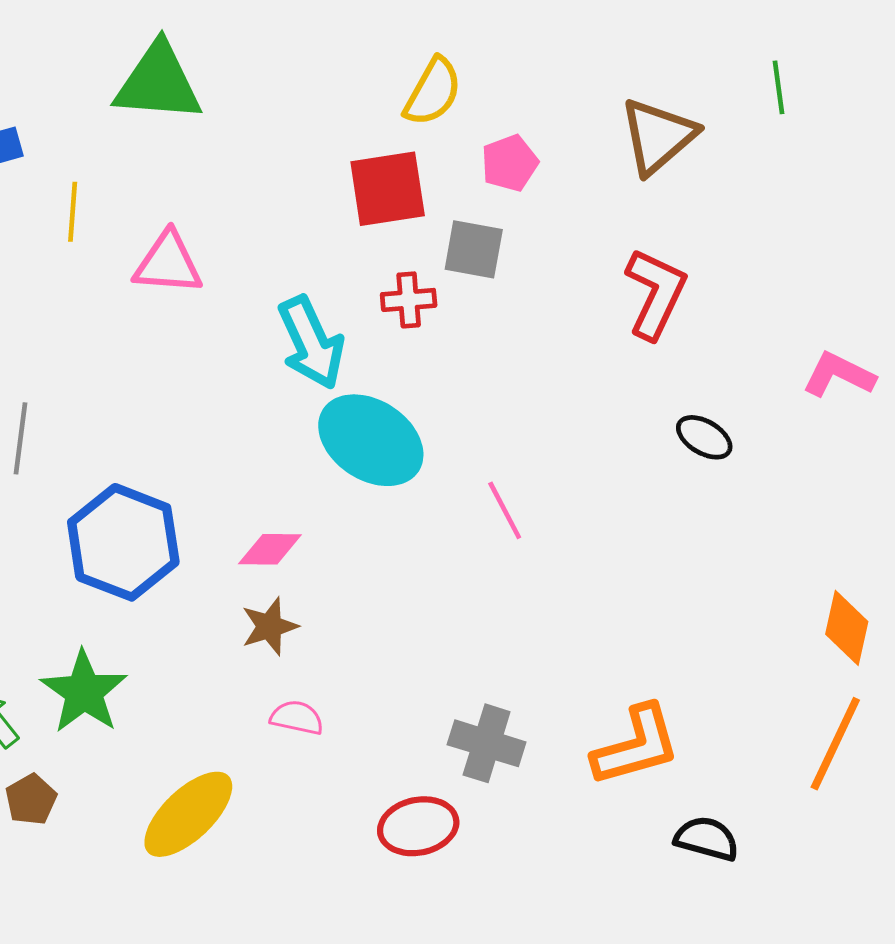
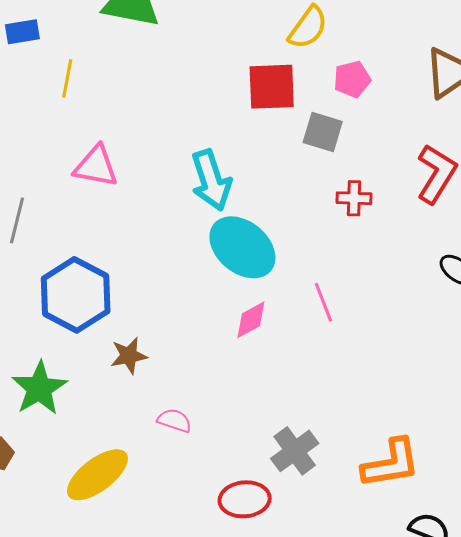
pink triangle: (168, 263) -> (96, 166), moved
red cross: (409, 300) -> (354, 198), moved
pink diamond: (270, 549) -> (251, 320), moved, turned -36
brown star: (270, 626) -> (129, 356), moved
gray cross: (487, 743) -> (295, 451), turned 30

